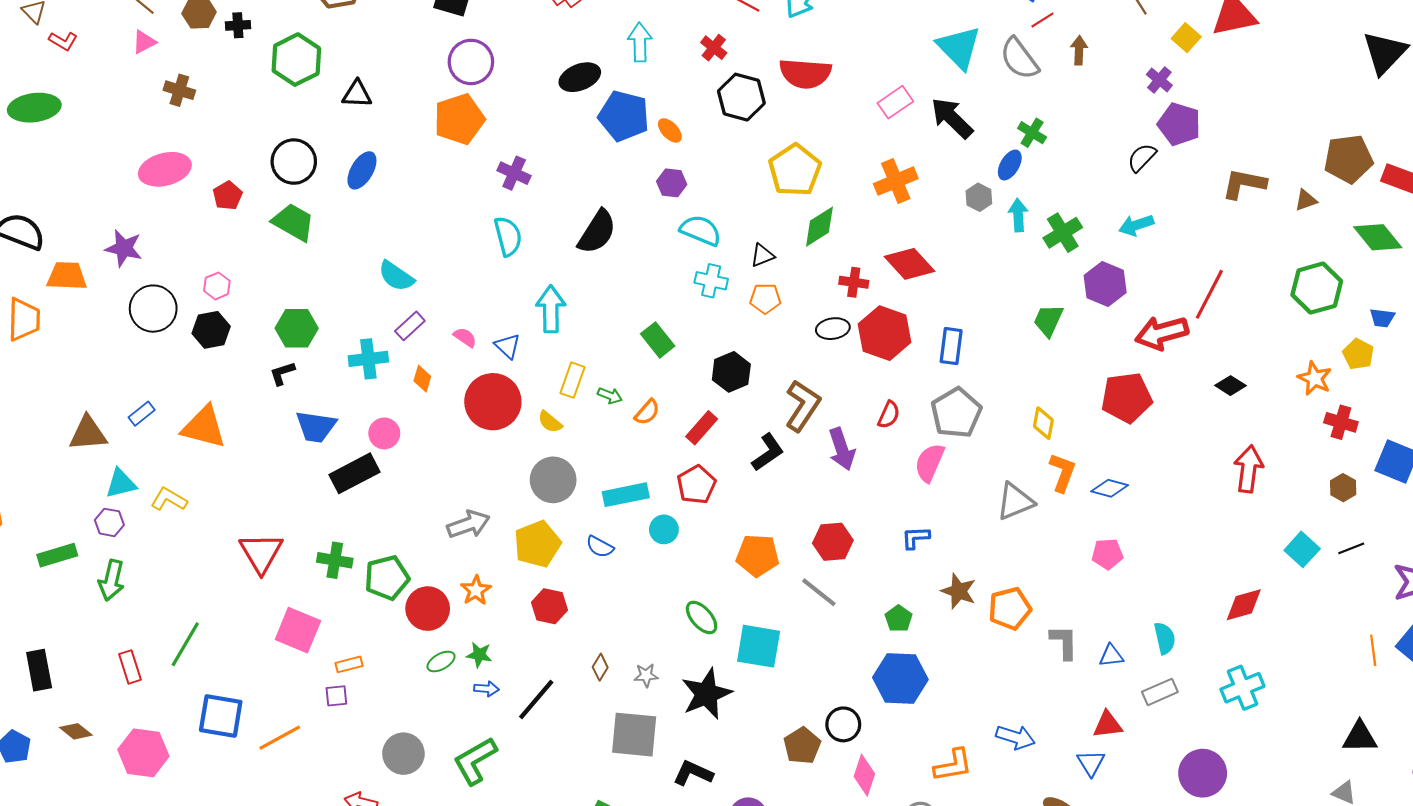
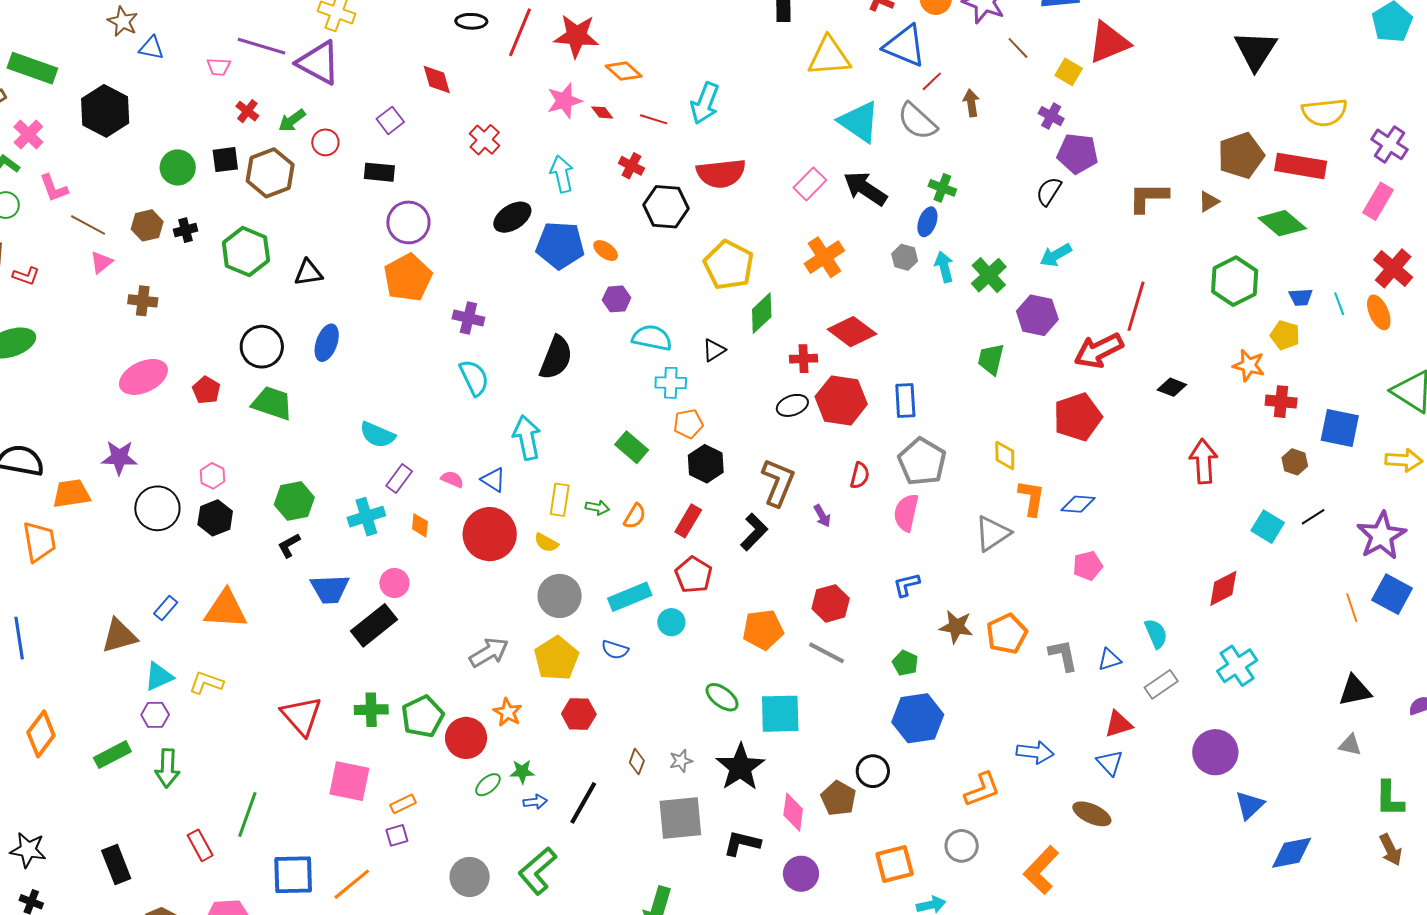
orange pentagon: (765, 298) -> (688, 424), moved
purple arrow: (842, 449) -> (822, 516), size x0.6
pink diamond: (864, 775) -> (793, 812), moved

